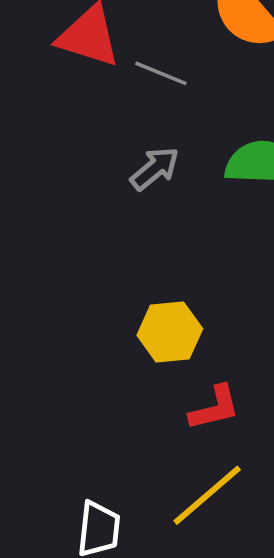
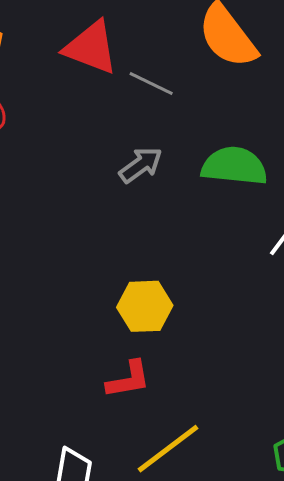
red L-shape: (215, 408) -> (128, 380), moved

